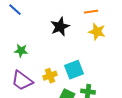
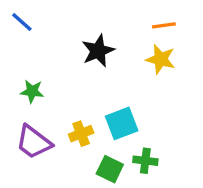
orange line: (91, 12) -> (164, 25), moved

